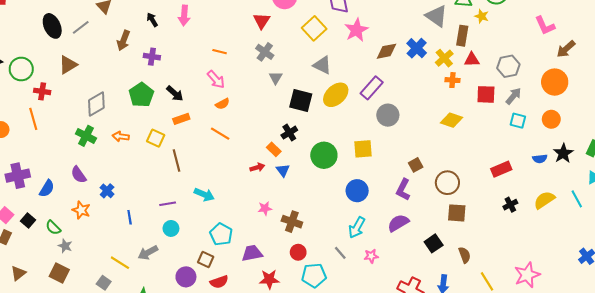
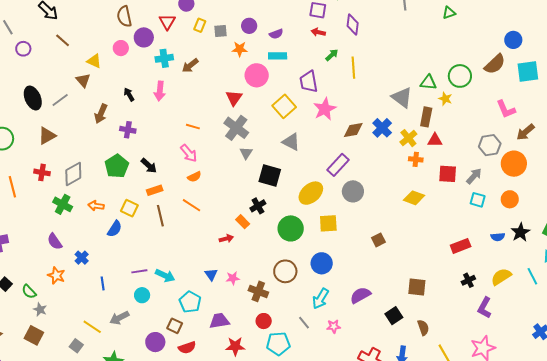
gray cross: (265, 52) -> (236, 128), size x1.4
gray hexagon: (508, 66) -> (490, 145), moved
red cross: (42, 91) -> (42, 172), moved
yellow ellipse: (336, 95) -> (311, 193), moved
brown line: (176, 160) -> (160, 216), moved
blue triangle: (283, 170) -> (211, 274), moved
brown circle: (447, 183) -> (285, 271), moved
blue semicircle: (47, 189) -> (115, 229), moved
purple L-shape: (403, 190) -> (484, 308), moved
cyan arrow: (204, 195) -> (165, 276), moved

